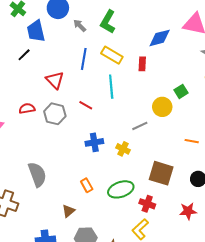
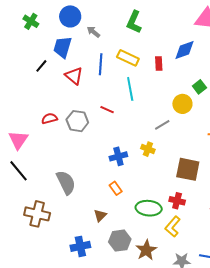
green L-shape: (108, 22) -> (134, 22), moved
blue trapezoid: (36, 31) -> (62, 47), moved, turned 35
blue diamond: (160, 38) -> (184, 50), moved
red triangle: (55, 80) -> (74, 76), moved
blue cross: (94, 142) -> (118, 156), moved
green ellipse: (121, 189) -> (149, 208), moved, turned 30

